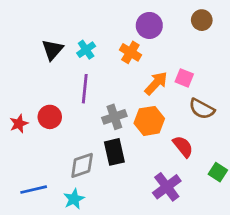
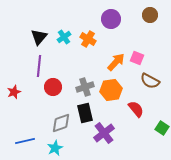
orange cross: (130, 52) -> (88, 39), moved
purple line: (85, 89) -> (39, 66), moved
red circle: (50, 117) -> (53, 87), moved
purple cross: (167, 187) -> (104, 133), moved

